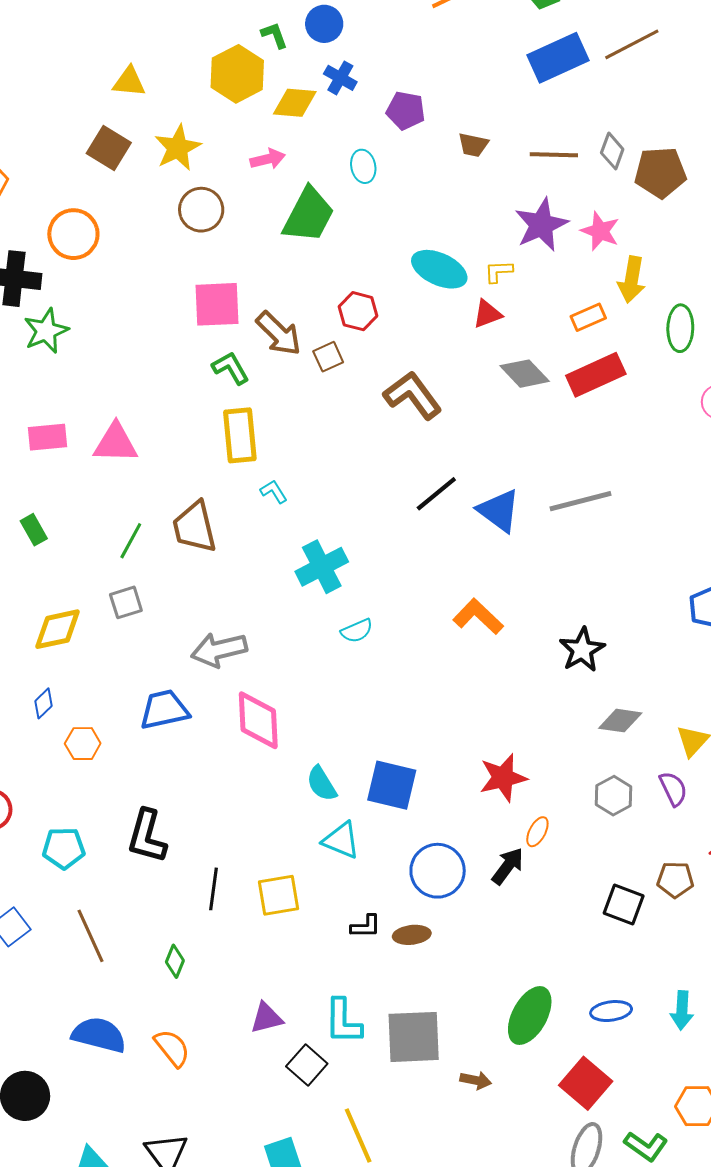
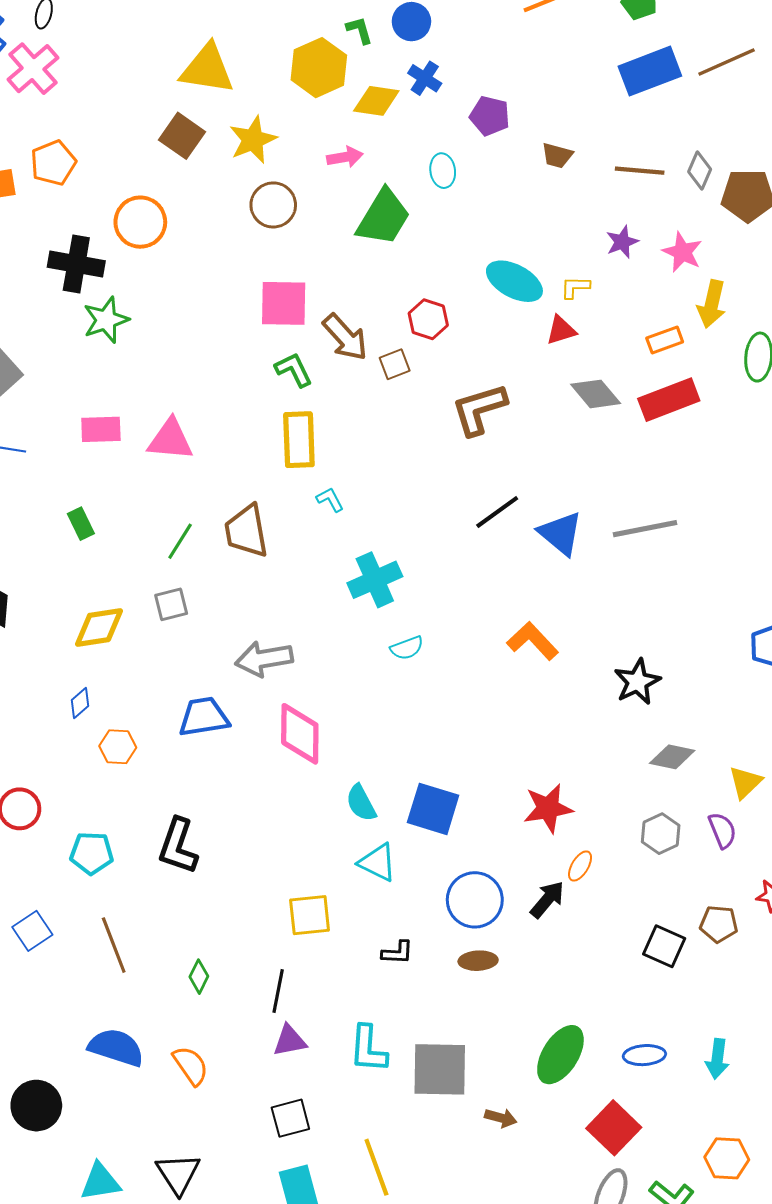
yellow triangle: (129, 82) -> (207, 69), size x1.6
purple star: (541, 225) -> (622, 242), size x0.6
brown L-shape: (413, 395) -> (479, 409), turned -74
black line: (213, 889) -> (278, 991), moved
brown ellipse: (412, 935) -> (478, 961), moved
black square: (307, 1065) -> (290, 1118), moved, turned 30

